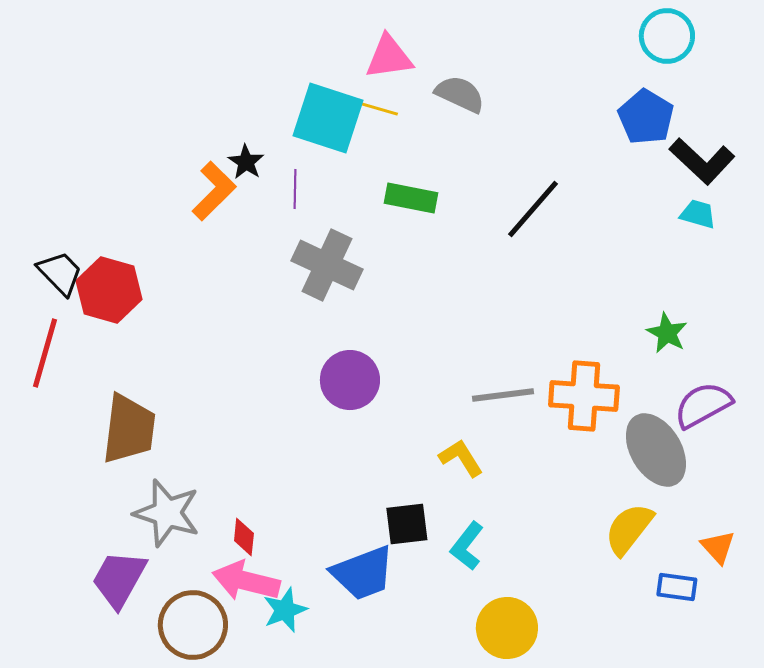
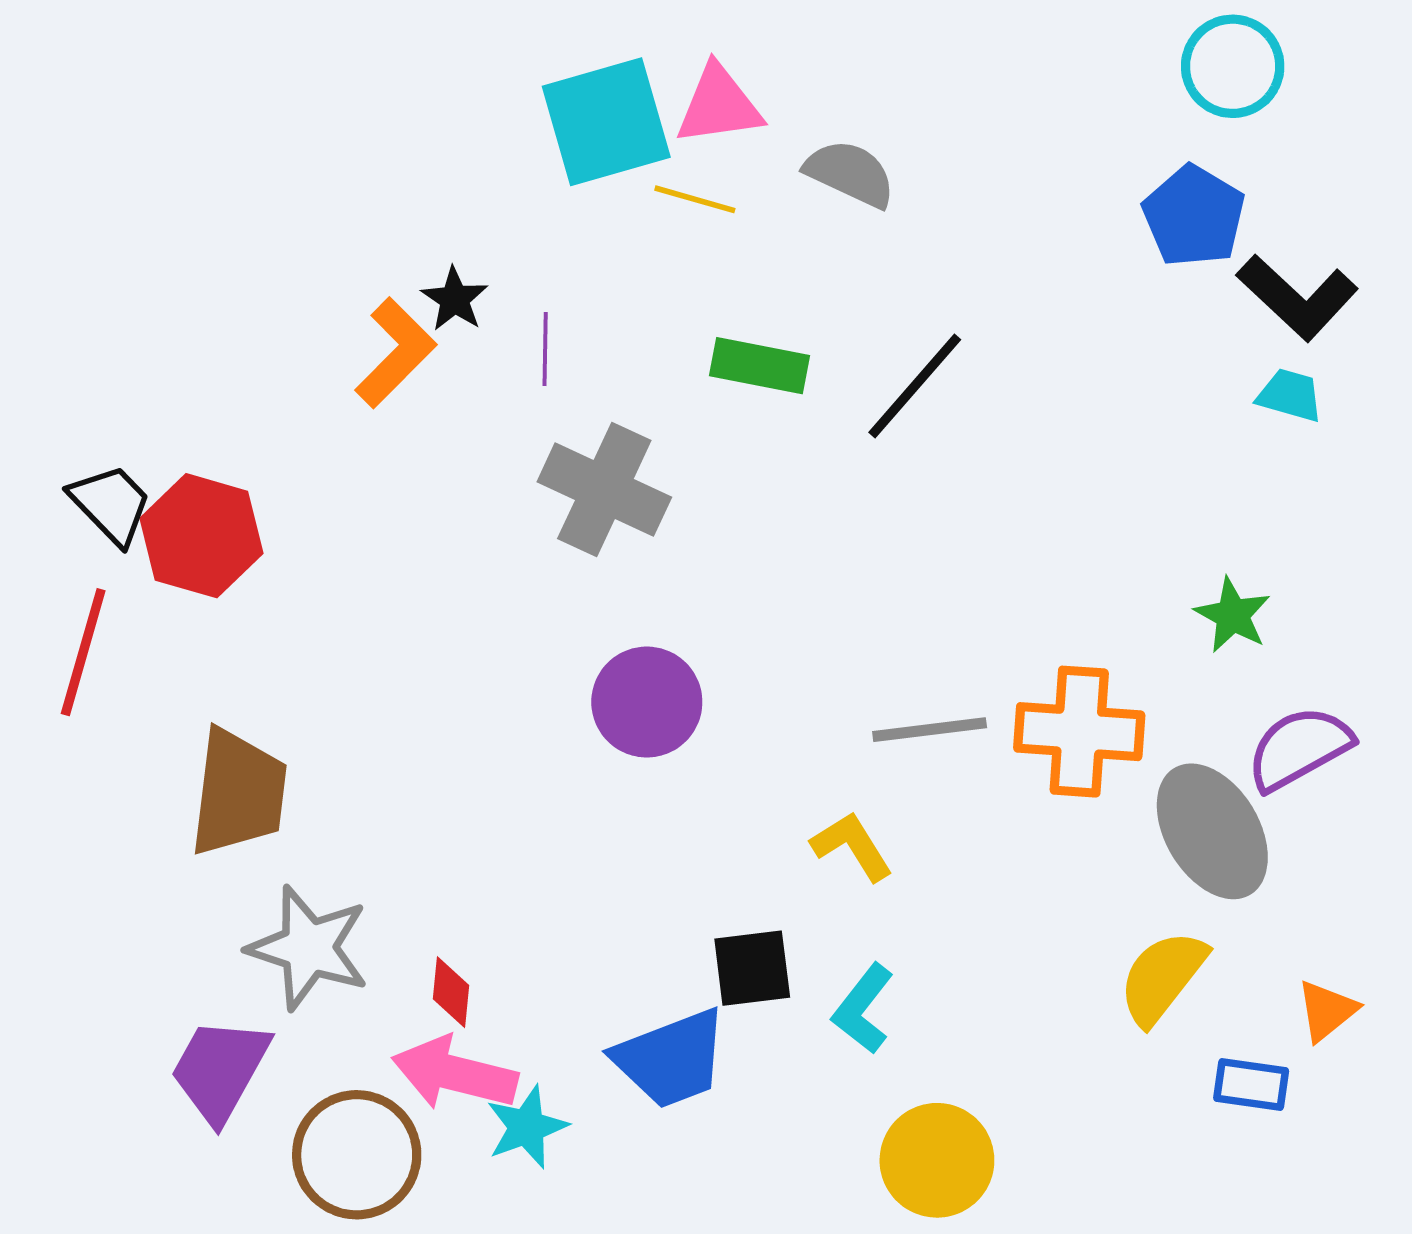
cyan square: (328, 118) -> (606, 122), moved, turned -34
black line: (533, 209) -> (915, 386), moved
orange triangle: (718, 547) -> (1327, 1011), turned 33

